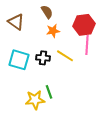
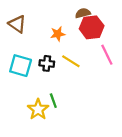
brown semicircle: (47, 12) -> (83, 13), moved, turned -72
pink line: (87, 45) -> (107, 55), moved, turned -30
yellow star: (35, 100) -> (38, 109), turned -30

